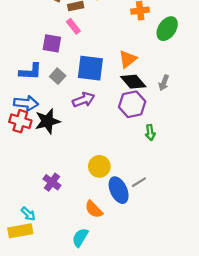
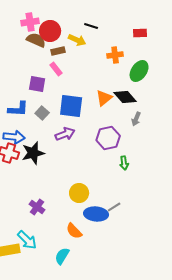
black diamond: (133, 82) -> (125, 97), moved
blue ellipse: (119, 190) -> (96, 214), turned -60
cyan arrow: (28, 214) -> (27, 240), moved, size x1.5

